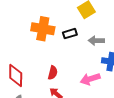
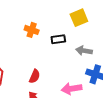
orange cross: (43, 29) -> (32, 30), size x0.6

